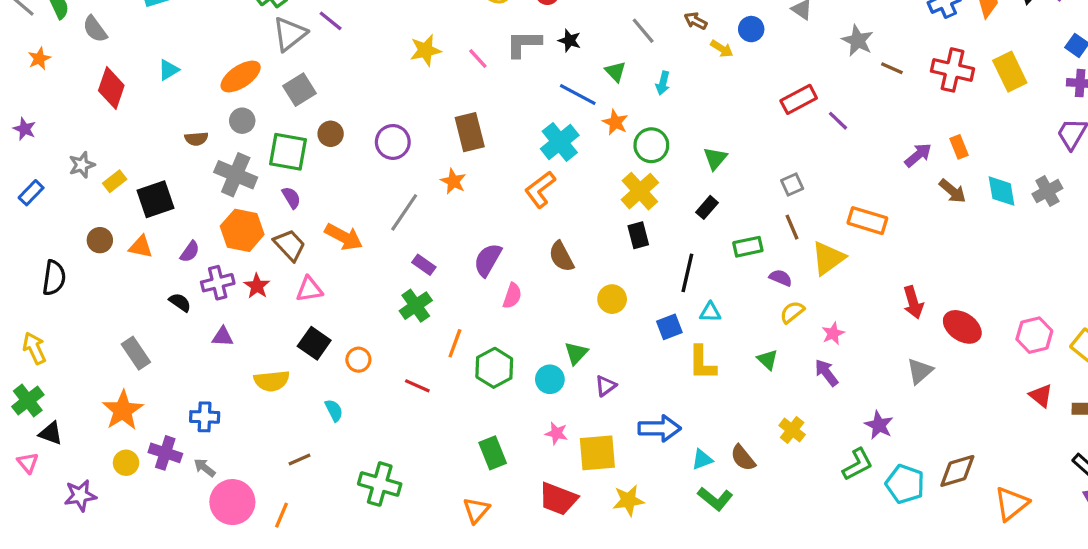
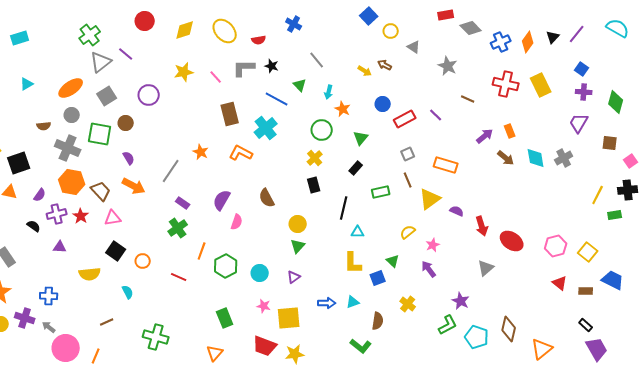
brown arrow: (696, 21) -> (385, 65), moved
blue circle: (751, 29) -> (383, 104), moved
brown line: (892, 68) -> (468, 99), moved
red rectangle: (799, 99) -> (405, 119), moved
orange star: (615, 122) -> (343, 109), moved
brown rectangle: (470, 132) -> (230, 114), moved
purple circle: (393, 142) -> (149, 95), moved
orange L-shape: (540, 189) -> (241, 153), moved, turned 65
yellow cross: (640, 191) -> (315, 158), size x0.7
purple semicircle: (291, 198) -> (129, 158), moved
orange rectangle: (867, 221) -> (446, 165), moved
purple semicircle: (781, 278) -> (457, 211), moved
blue square: (669, 327) -> (378, 278), moved
green triangle: (576, 353) -> (298, 246), moved
blue arrow: (660, 428) -> (327, 303), size x0.7
brown semicircle: (743, 458) -> (378, 321), turned -132
cyan triangle: (702, 459) -> (353, 302), moved
brown diamond: (957, 471) -> (509, 329), turned -60
yellow star: (628, 500) -> (295, 354), moved

